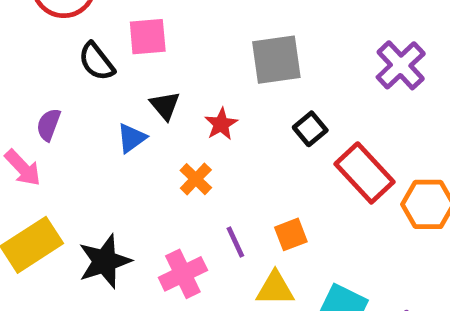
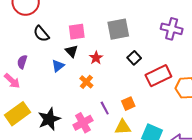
pink square: (148, 37) -> (77, 32), moved
purple cross: (401, 65) -> (172, 29), turned -30
red rectangle: (365, 173) -> (158, 76), turned -70

